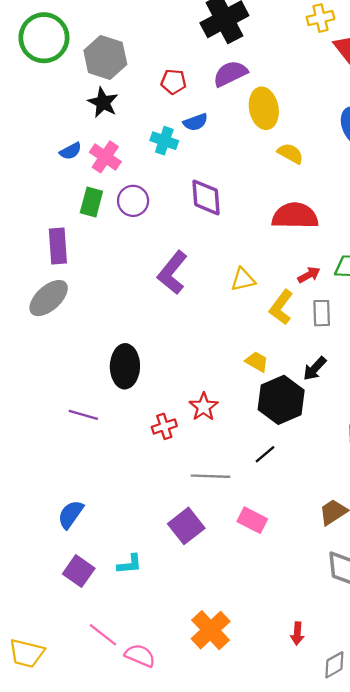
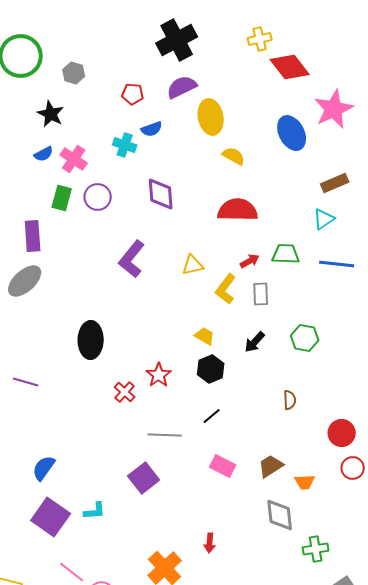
gray hexagon: (105, 57) -> (74, 73), size x0.6
black star: (103, 103) -> (51, 114), moved
black hexagon: (281, 400) -> (211, 369), moved, size x0.7
purple line: (83, 415) -> (26, 382), moved
red cross: (164, 426) -> (125, 392), turned -30
pink rectangle: (252, 520) -> (223, 466), moved
purple square: (79, 571) -> (51, 517), size x1.4
red arrow: (297, 634) -> (210, 543), moved

